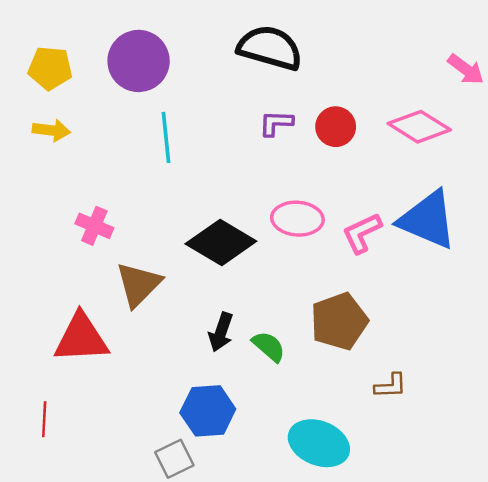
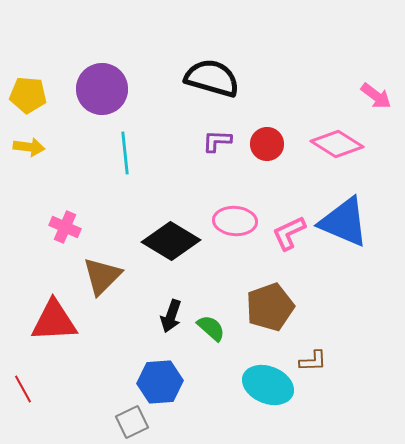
red line: (44, 419) -> (23, 389), turned -32
cyan ellipse: (319, 443) -> (268, 385), moved

